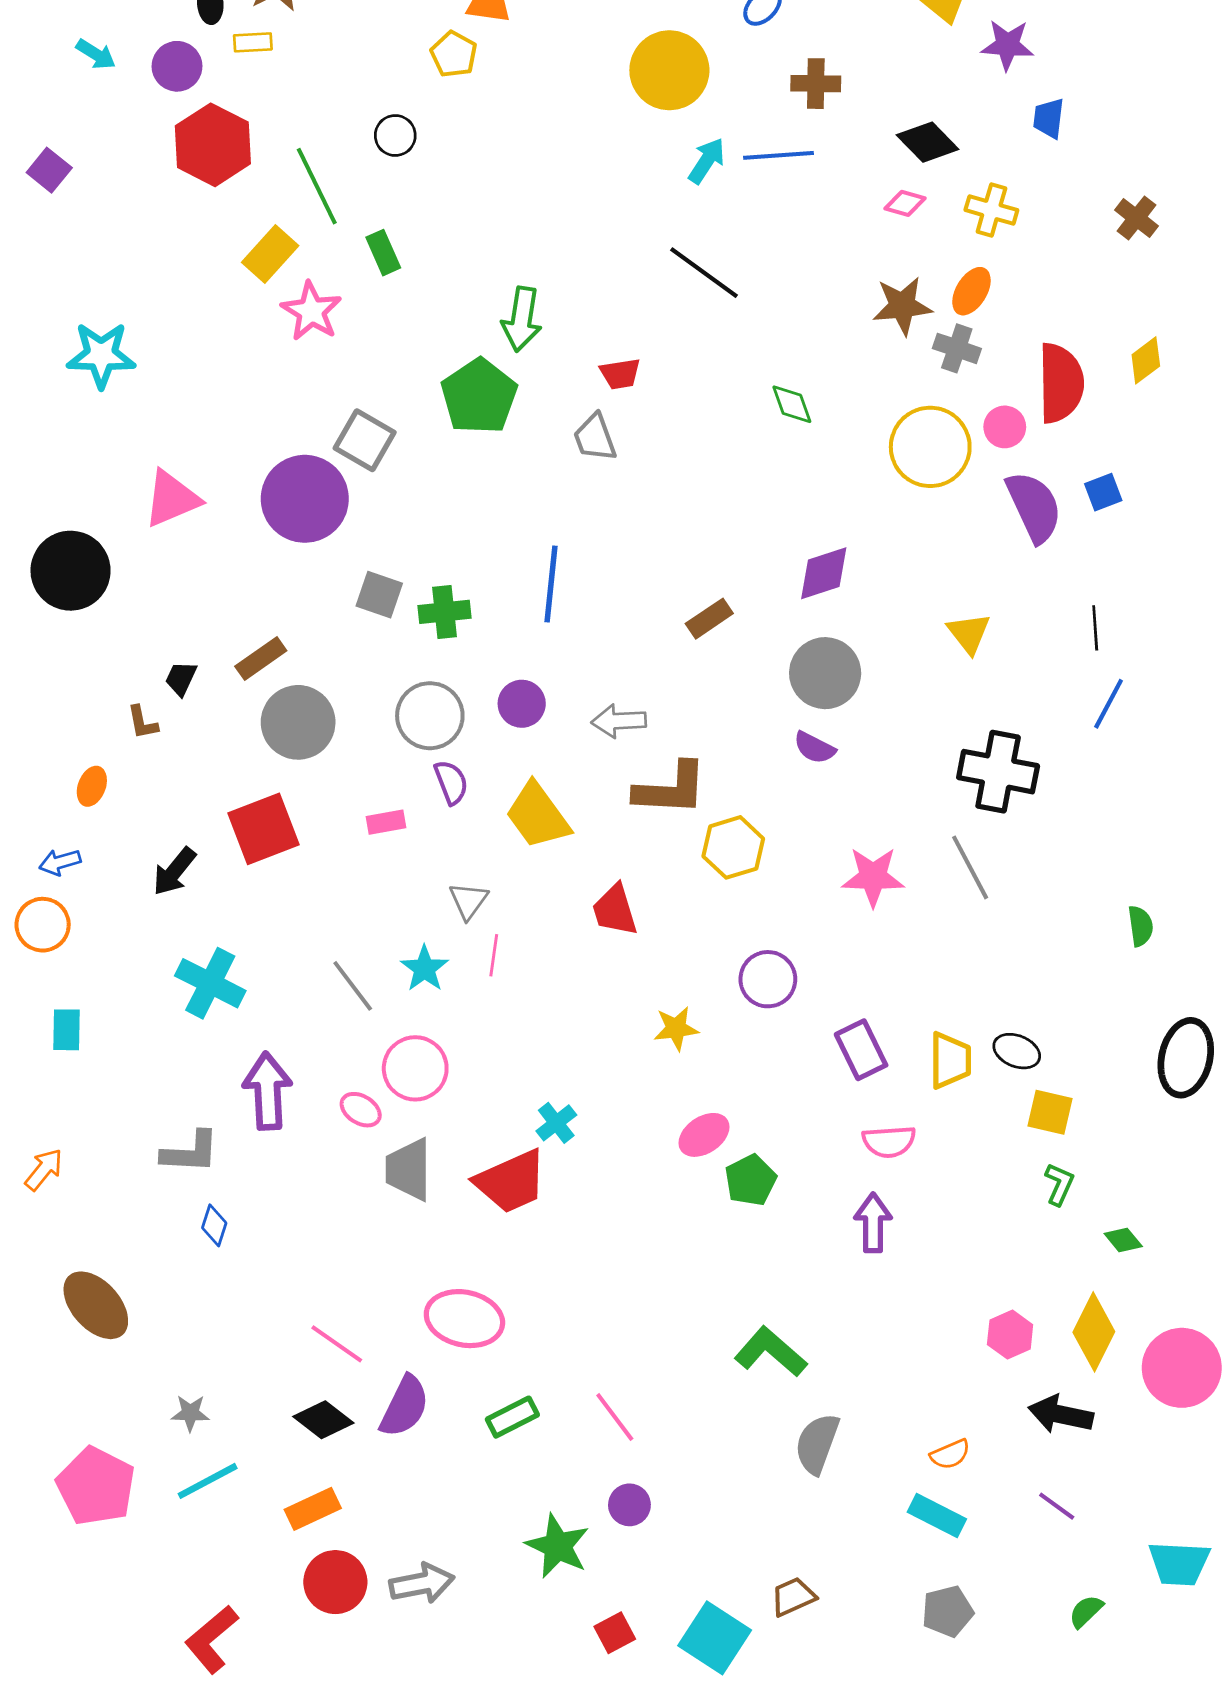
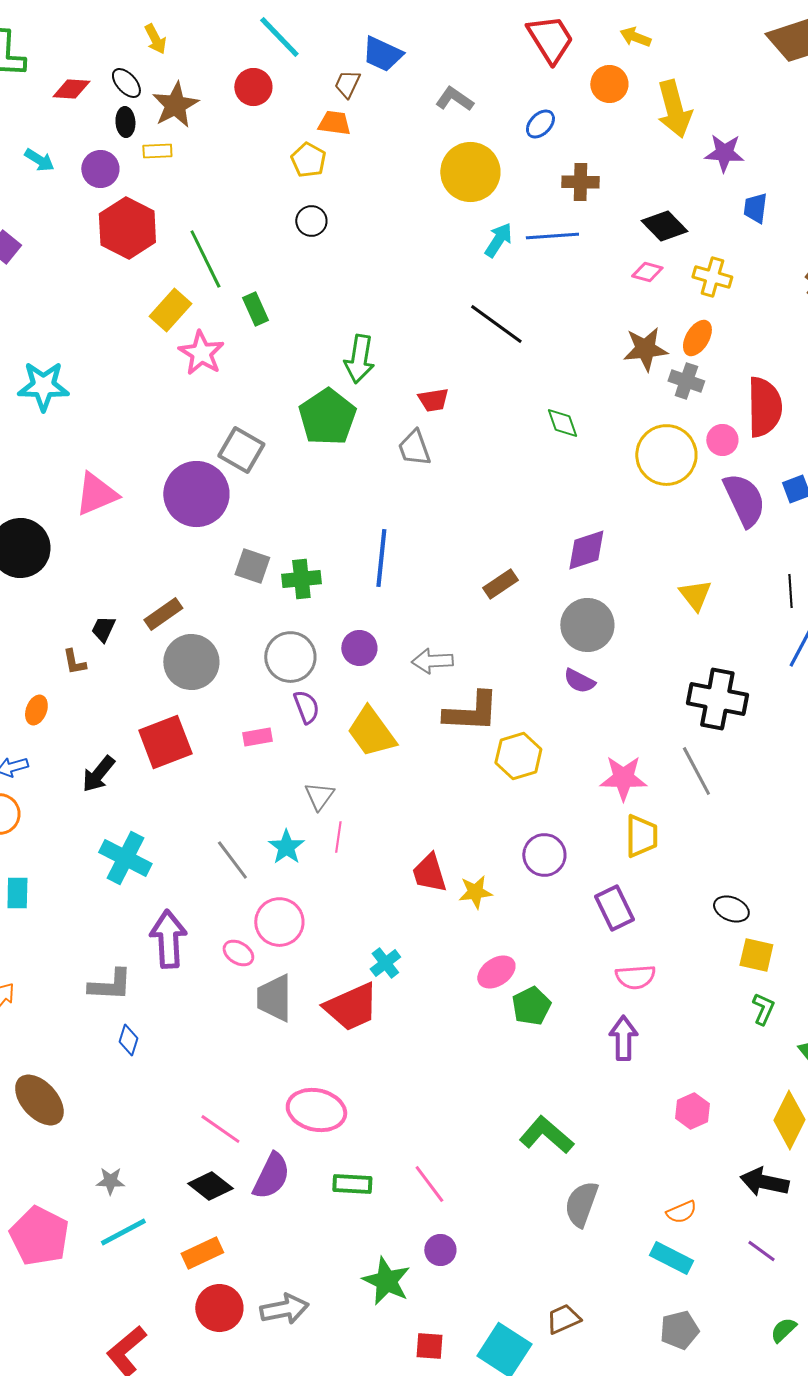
black circle: (395, 135) -> (311, 221), moved
red trapezoid: (615, 910) -> (429, 873), moved
yellow trapezoid: (950, 1060) -> (641, 836), moved
pink hexagon: (1010, 1335) -> (692, 1111), moved
green rectangle: (512, 1417) -> (352, 1184), turned 30
red square: (615, 1633) -> (429, 1346), turned 32

